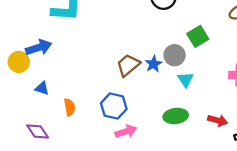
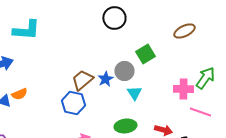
blue hexagon: (114, 106) -> (73, 103), moved
orange semicircle: (70, 107) -> (19, 94), moved, turned 77

